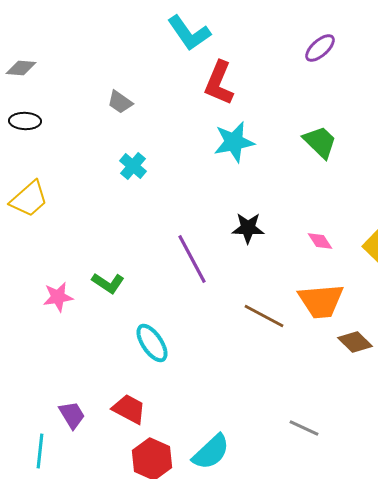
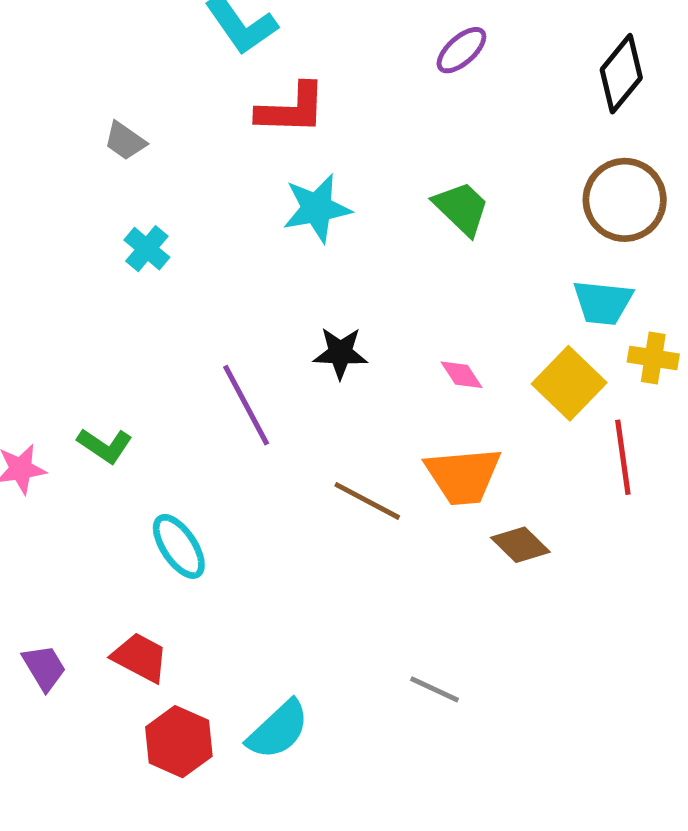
red L-shape: (219, 83) -> (292, 109), turned -111

